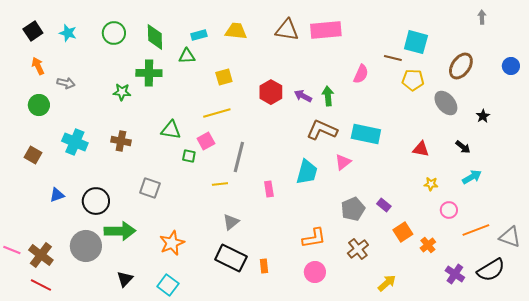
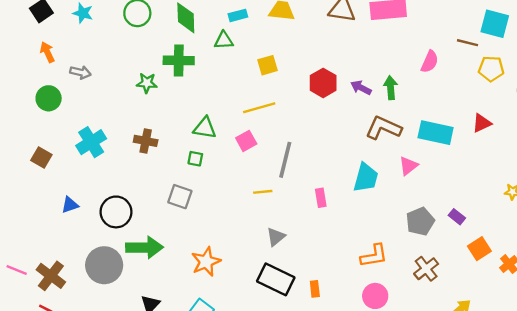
cyan cross: (75, 142) -> (91, 142), turned 35
red triangle: (421, 149) -> (482, 123), moved, turned -36
green square: (189, 156) -> (195, 159), moved

